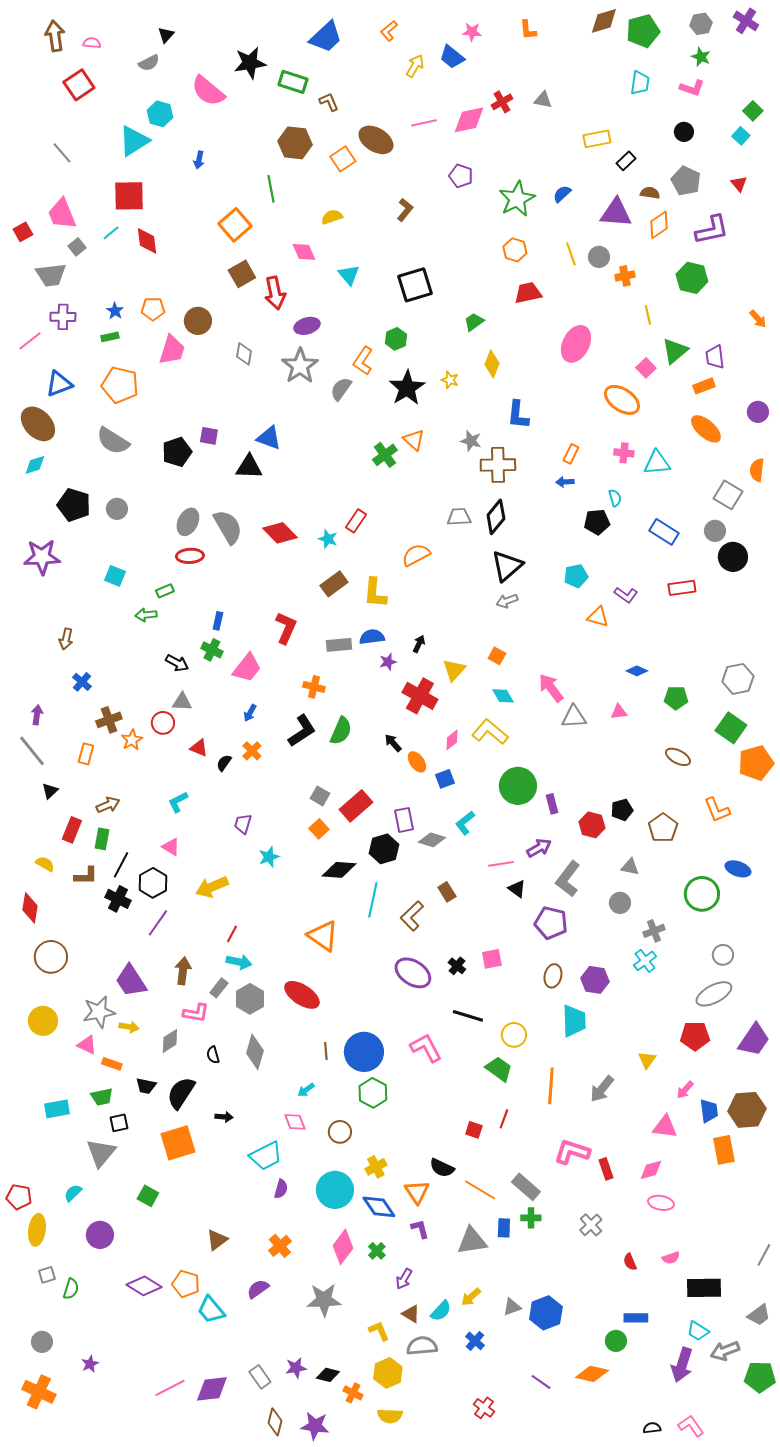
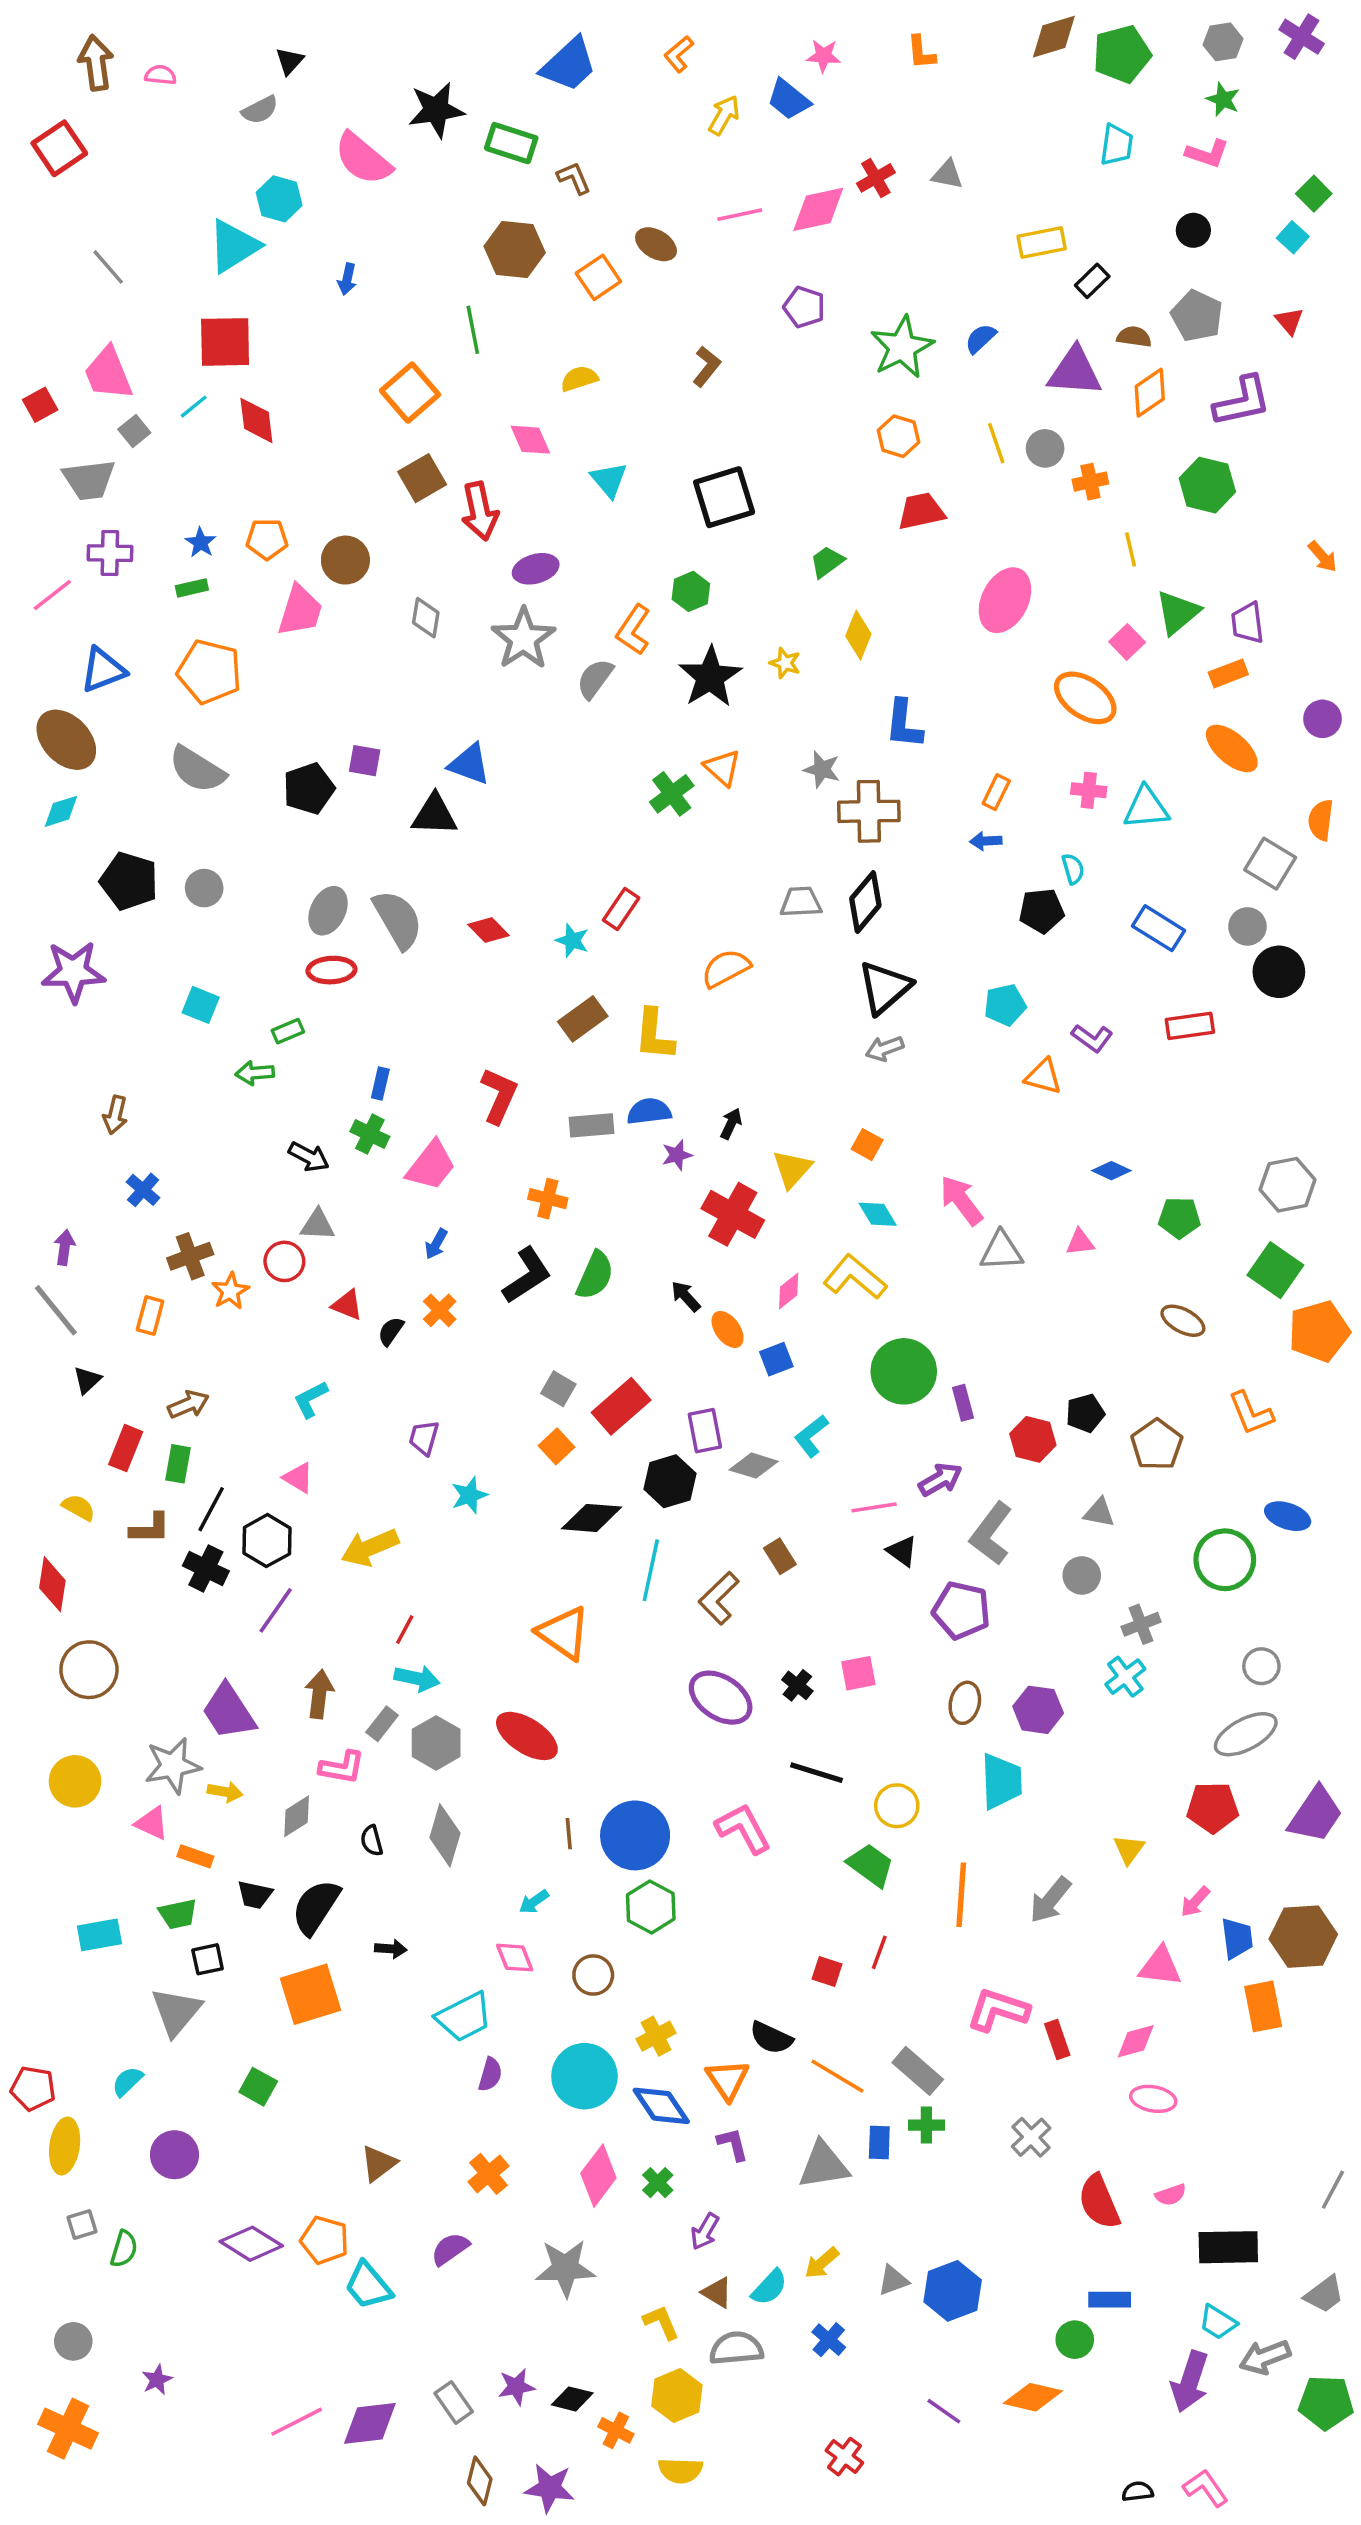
red square: (79, 85) -> (59, 148), moved
brown ellipse: (376, 140) -> (656, 244), size x0.7
red diamond: (280, 533) -> (489, 930), size x0.7
red semicircle: (630, 1262) -> (1099, 2202), size x1.8

